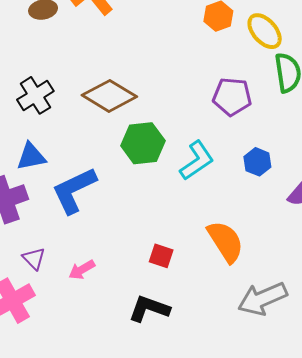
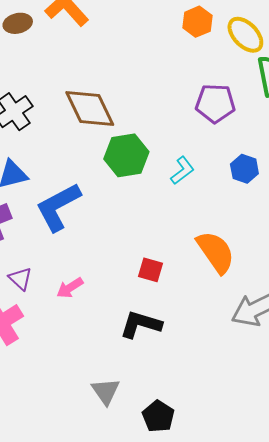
brown diamond: (109, 96) -> (90, 109), turned 36
cyan L-shape: (197, 161) -> (182, 170), size x0.7

